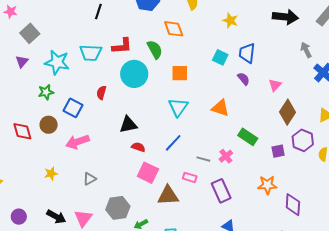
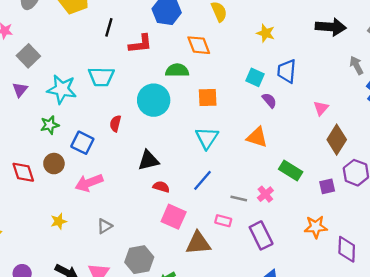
red L-shape: (122, 46) -> (140, 44), moved
green semicircle: (155, 49) -> (177, 70), turned -60
purple semicircle: (244, 79) -> (269, 100), moved

